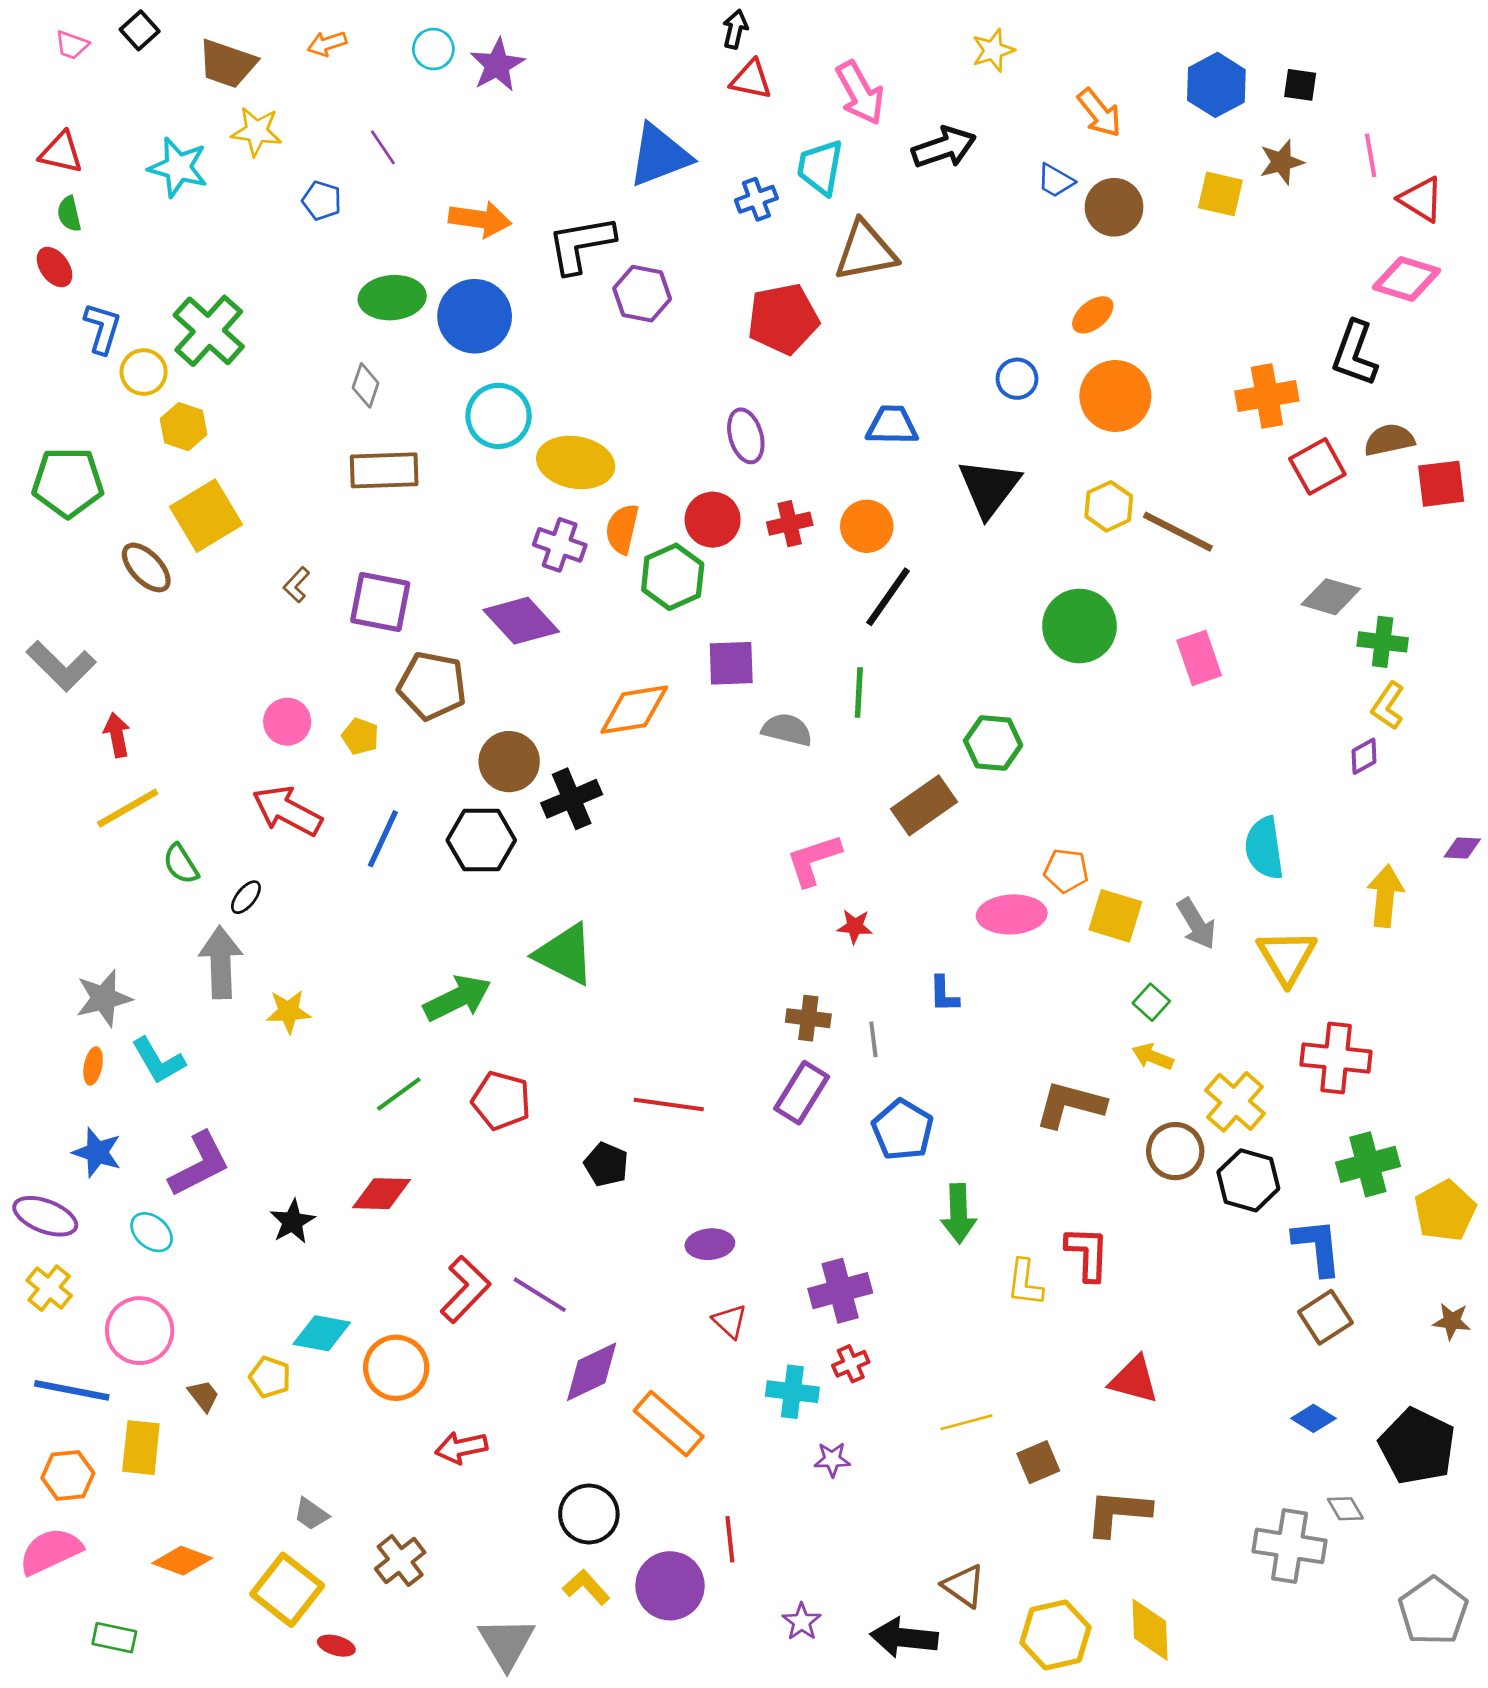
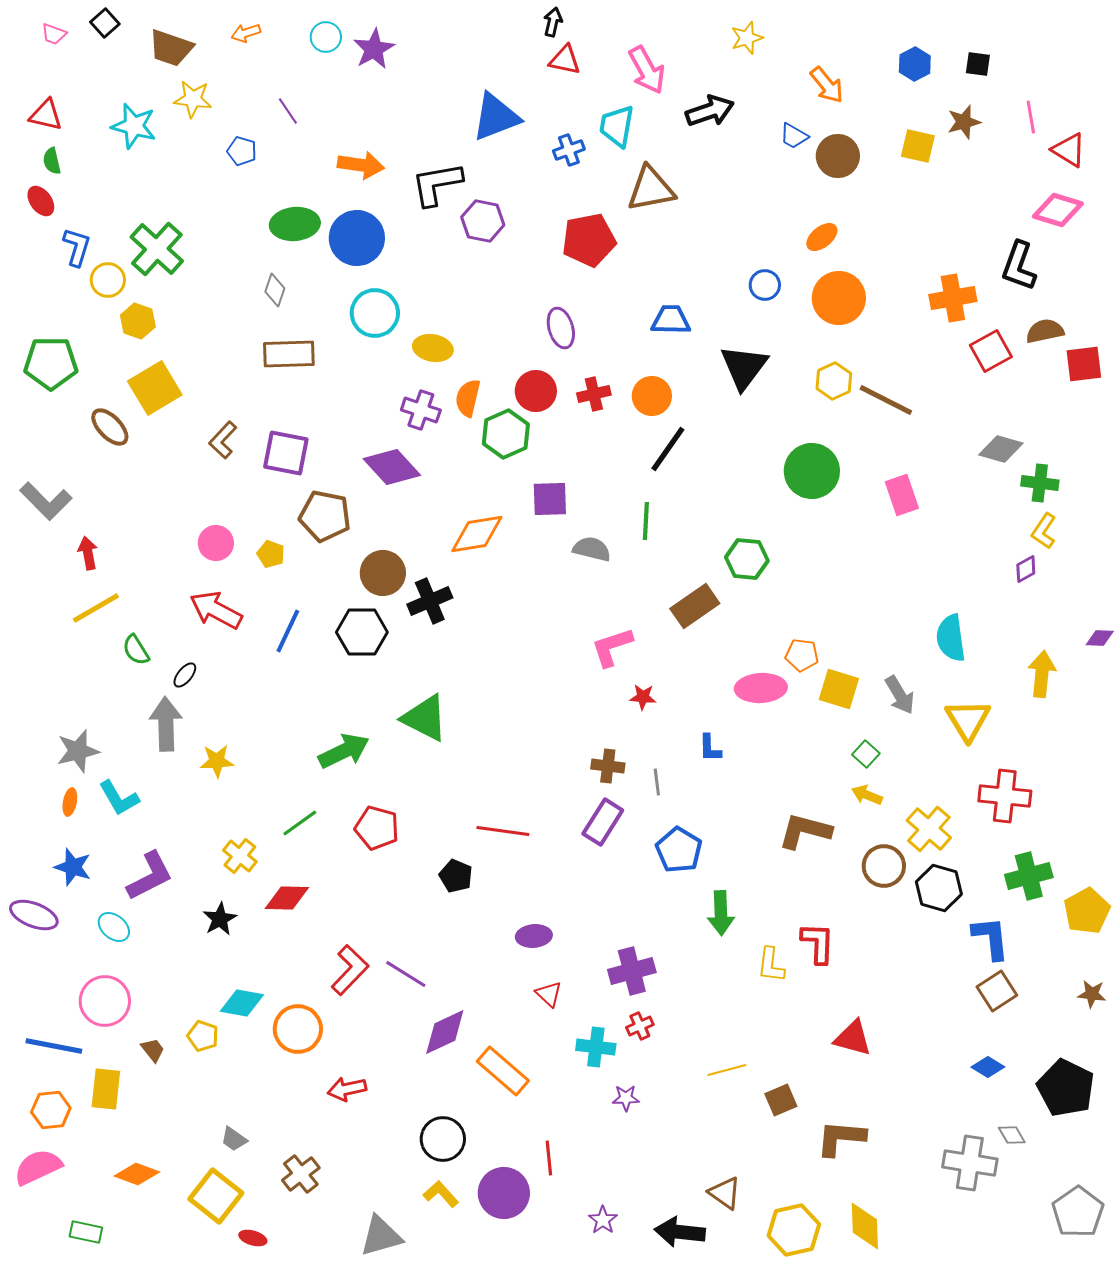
blue hexagon: (1216, 85) -> (915, 64), size x0.7
yellow ellipse: (576, 462) -> (433, 348), size x0.7
brown L-shape: (296, 585) -> (223, 440), size x1.4
yellow cross: (49, 1288) -> (240, 856), moved
gray triangle: (507, 1643) -> (381, 1236), turned 45

